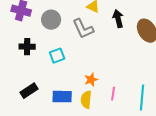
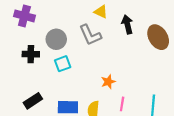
gray circle: (51, 20) -> (56, 39), moved
orange star: (91, 80) -> (108, 82), moved

